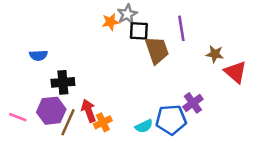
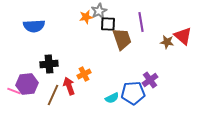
blue semicircle: (38, 55) -> (34, 26), moved, size x1.5
red triangle: (235, 72) -> (183, 36), moved
purple hexagon: (51, 111) -> (27, 84), moved
orange cross: (103, 122) -> (84, 74), moved

